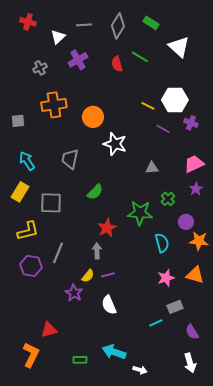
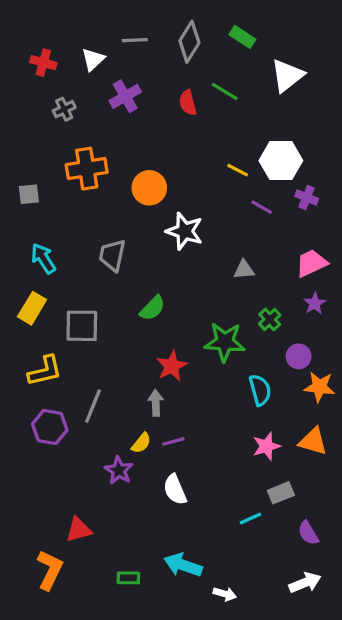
red cross: (28, 22) -> (43, 63), moved
white triangle: (179, 47) -> (287, 75), turned 40
white arrow: (190, 363) -> (305, 583), turned -96

